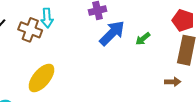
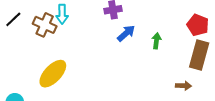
blue arrow: (112, 33) -> (126, 33), size x0.7
green arrow: (143, 39) -> (156, 41), turned 133

